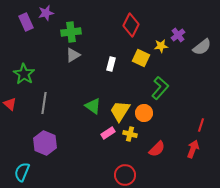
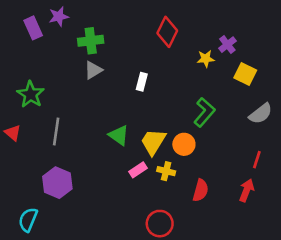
gray semicircle: (202, 47) -> (261, 114), moved
yellow square: (141, 58) -> (245, 74), moved
red semicircle: (157, 149) -> (201, 190), turned -30

